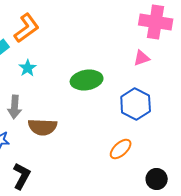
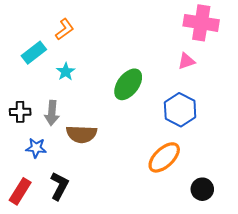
orange L-shape: (27, 28) -> (65, 29), size x0.7
green ellipse: (87, 80) -> (128, 84), turned -44
orange ellipse: (121, 149) -> (164, 157), size x1.4

